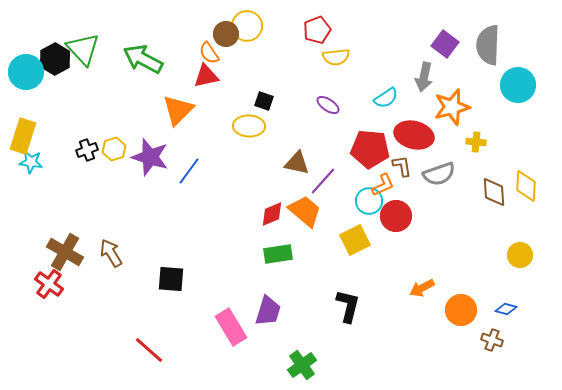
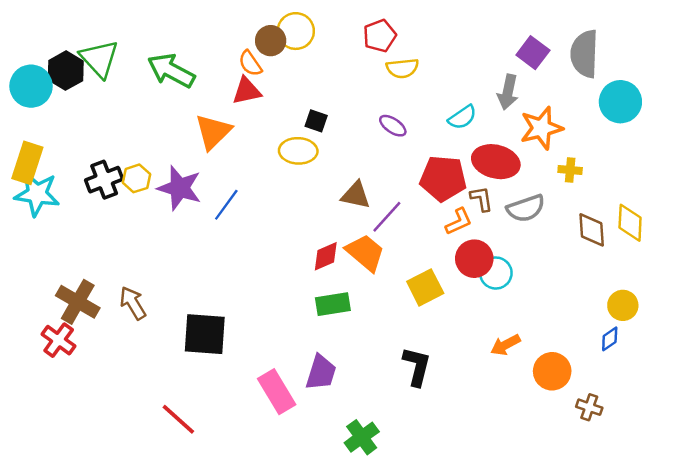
black cross: (87, 150) -> (104, 180), size x1.4
cyan star: (31, 162) -> (37, 194), size x1.6
cyan circle: (369, 201) -> (496, 273), moved
black square: (171, 279) -> (205, 334), size x1.4
blue diamond: (506, 309) -> (610, 339), moved, turned -50

